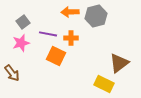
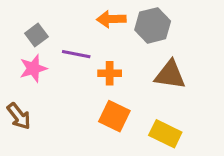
orange cross: (71, 38) -> (110, 73), moved
orange square: (56, 56) -> (114, 116), moved
brown triangle: (119, 63) -> (170, 75), moved, turned 45

